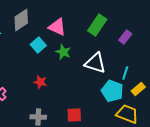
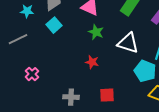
cyan square: (38, 45) -> (54, 25), moved
red star: (40, 82) -> (92, 62), moved

